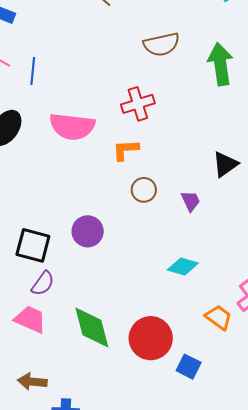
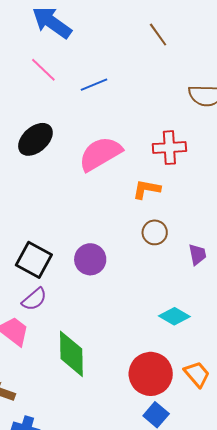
blue line: (33, 71) -> (94, 85), moved, turned 48
pink semicircle: (72, 126) -> (100, 154), turned 129
red circle: (151, 338) -> (151, 374), moved

